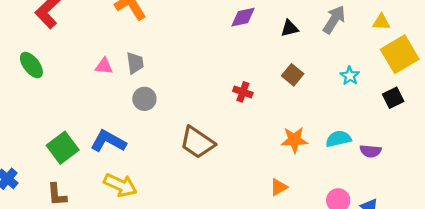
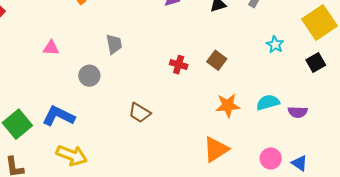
gray trapezoid: (135, 63) -> (114, 44), moved
brown square: (293, 75) -> (217, 60), moved
brown trapezoid: (197, 142) -> (140, 113), size x0.7
orange triangle: (279, 187) -> (216, 149), size x1.6

